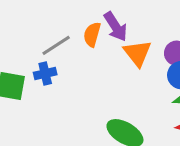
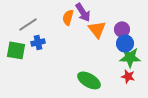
gray line: (56, 45) -> (28, 24), moved

